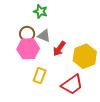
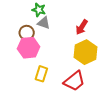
gray triangle: (44, 36) -> (44, 23), moved
red arrow: (59, 49) -> (82, 27), moved

